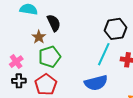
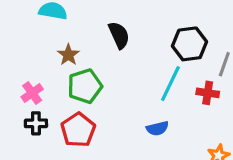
black semicircle: (54, 23) -> (119, 35), moved
blue semicircle: (96, 83) -> (157, 128), size x0.6

